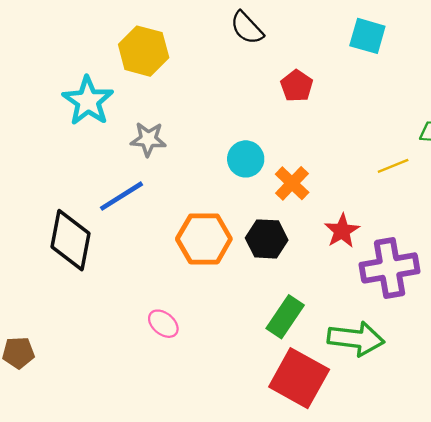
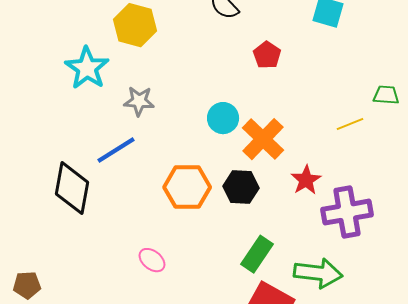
orange cross: (292, 183) -> (263, 139), size x1.4

